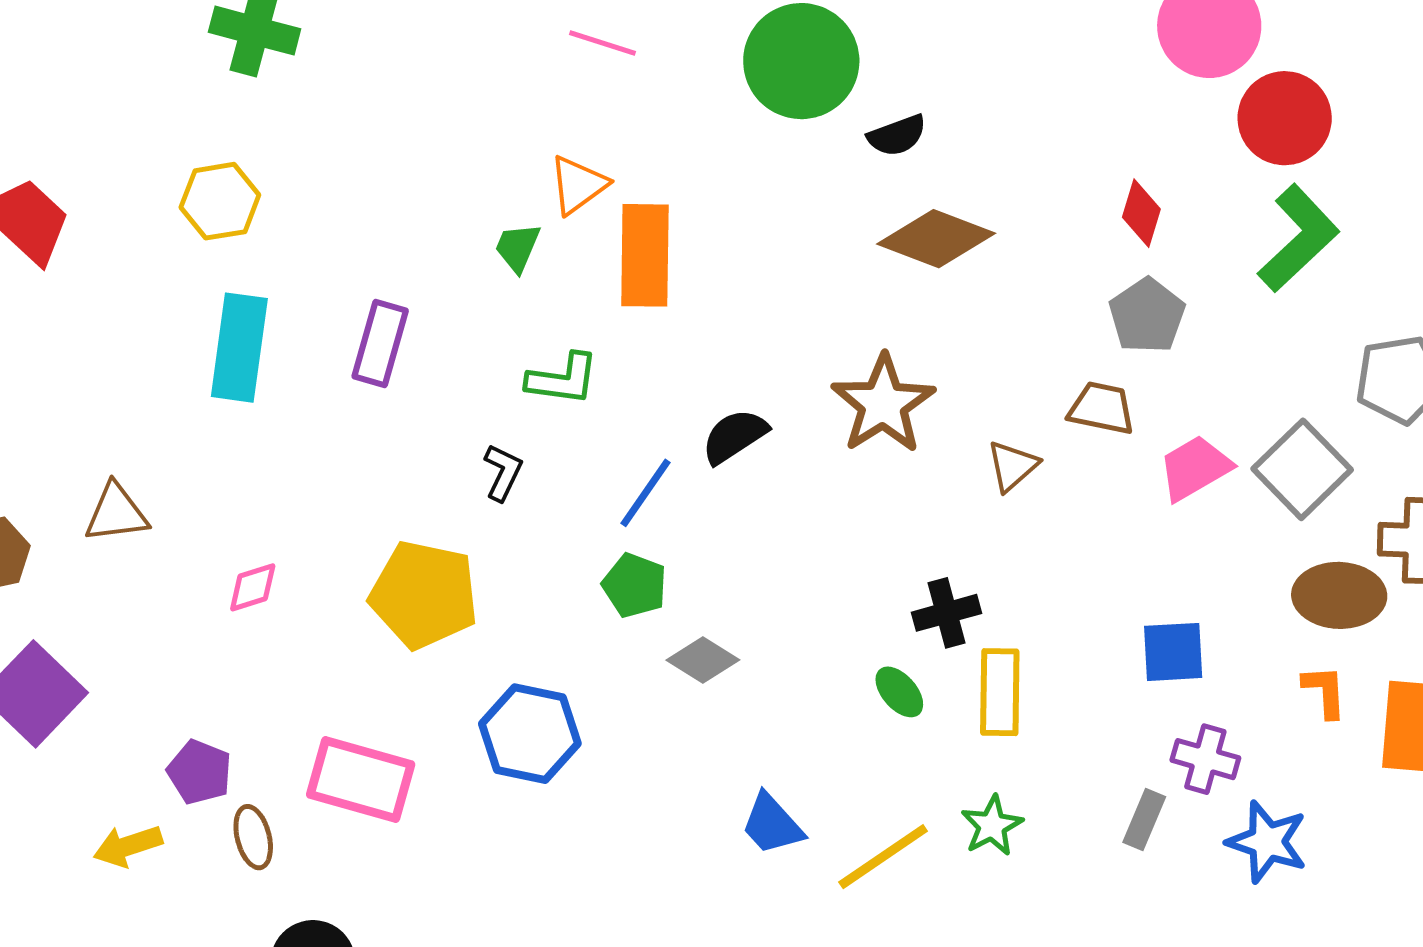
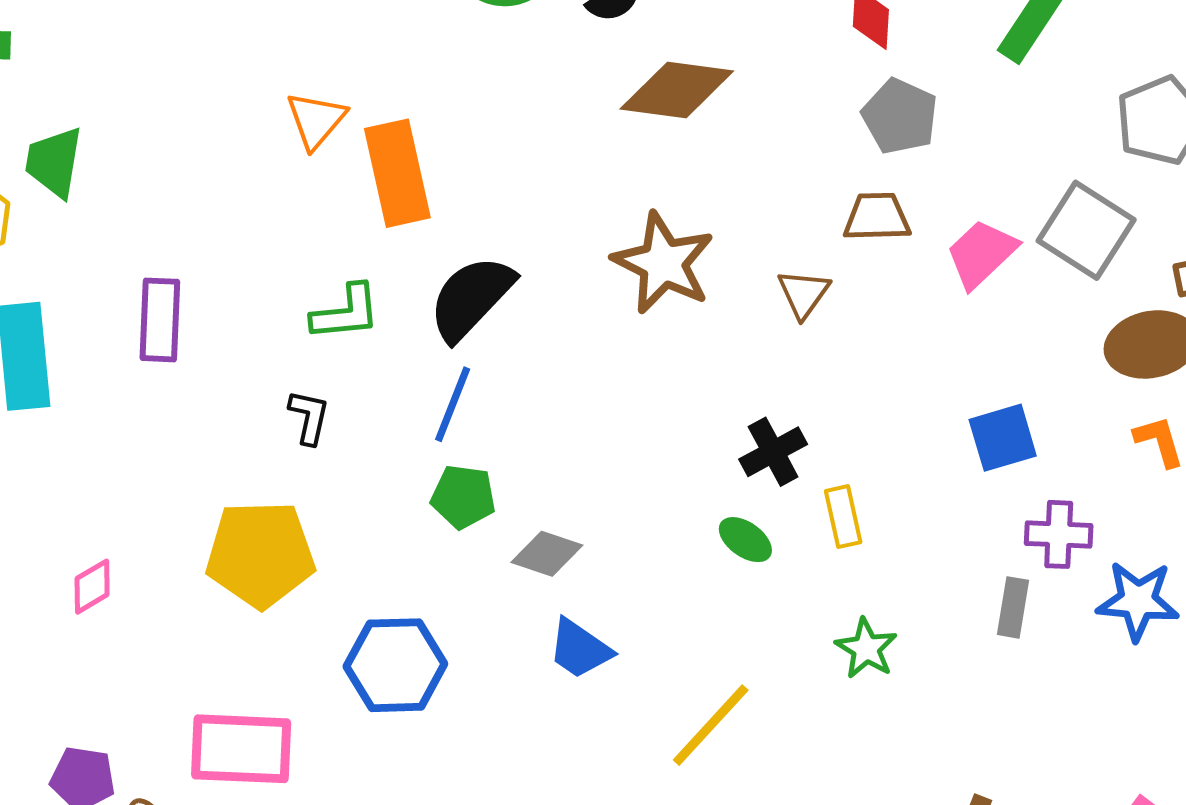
green trapezoid: (517, 247) -> (54, 162), moved, size x1.4
black semicircle: (734, 436) -> (471, 298), moved, size x1.4
yellow rectangle: (1000, 692) -> (843, 517), size x0.7
blue trapezoid: (772, 824) -> (580, 649), moved
yellow line: (883, 857) -> (711, 725), moved

